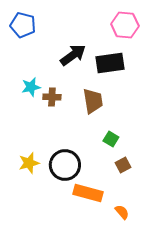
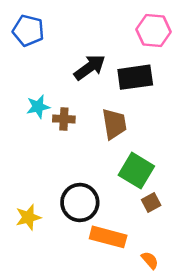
green square: (111, 139) -> (136, 171), size x1.8
yellow star: (29, 163) -> (28, 217), moved

